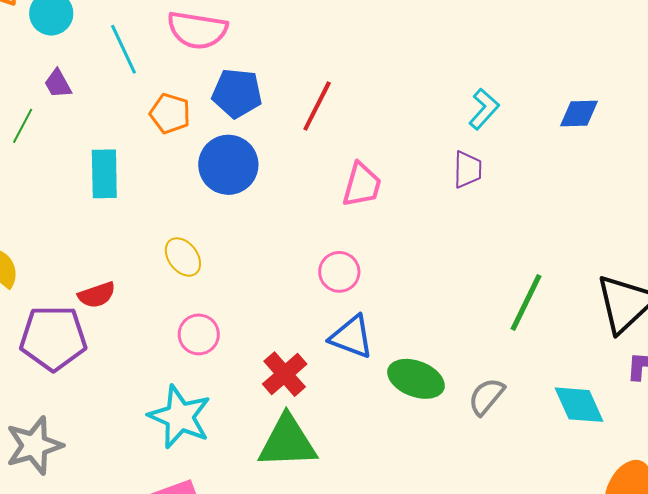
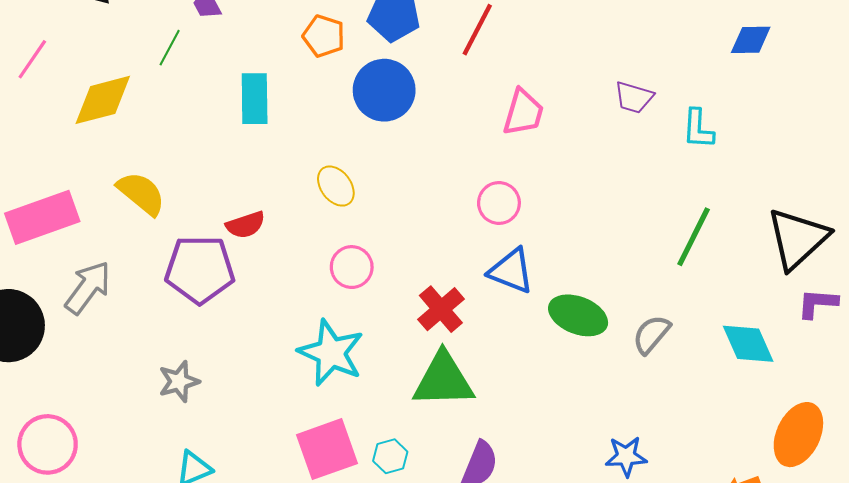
cyan L-shape: (484, 109) -> (698, 129), moved, turned 141
purple trapezoid: (468, 170) -> (634, 97), turned 105
gray star: (34, 445) -> (179, 381), size x0.7

